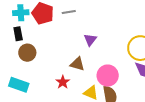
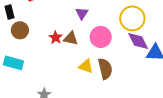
pink circle: (108, 76) -> (101, 37), moved
red star: (63, 82) -> (56, 37), moved

